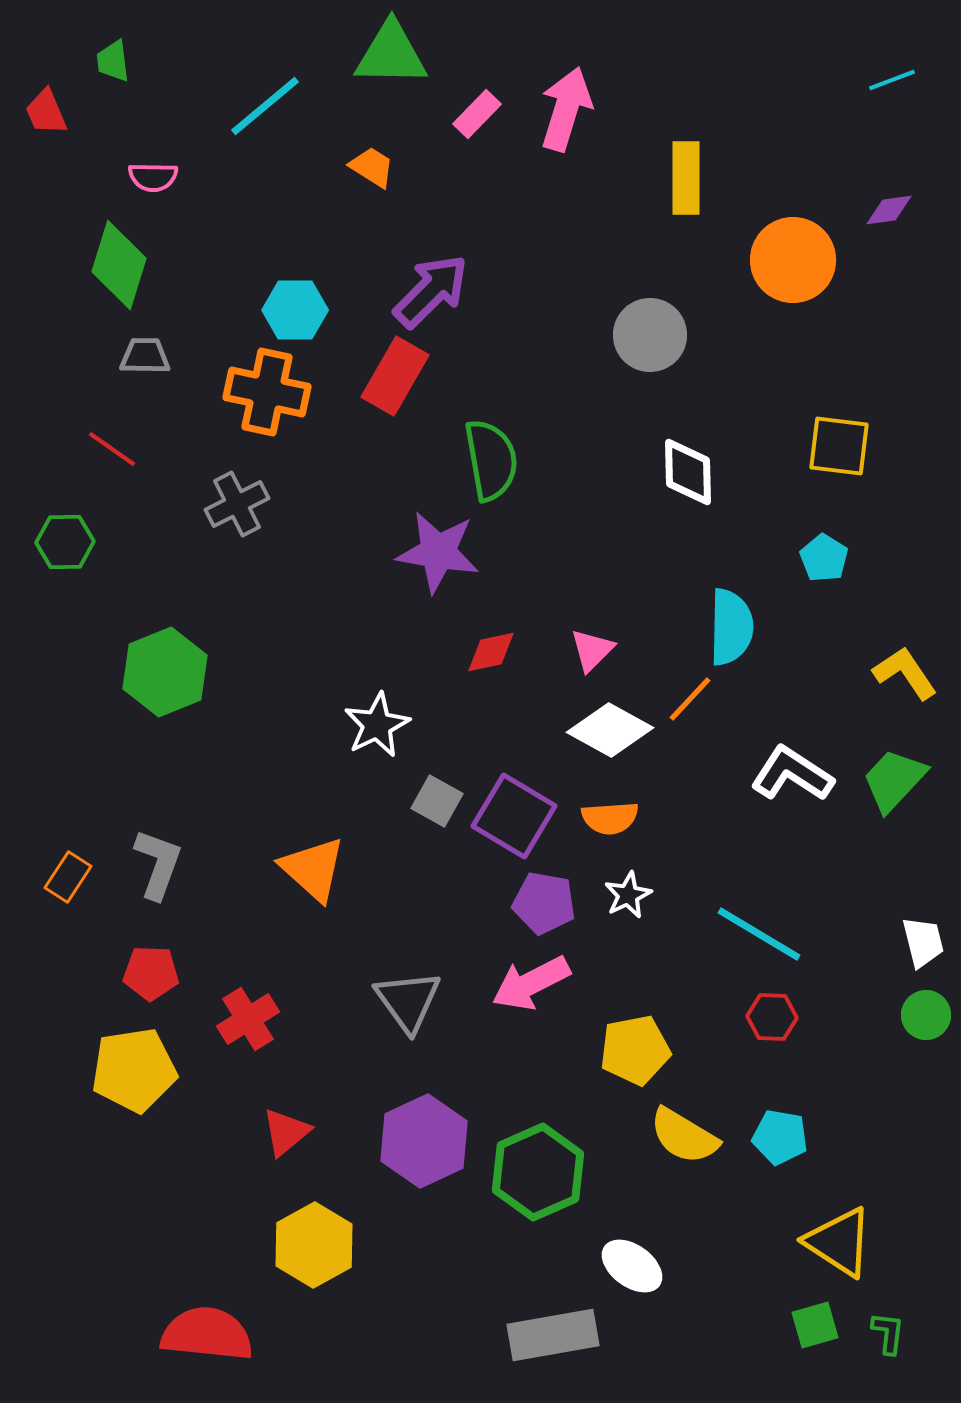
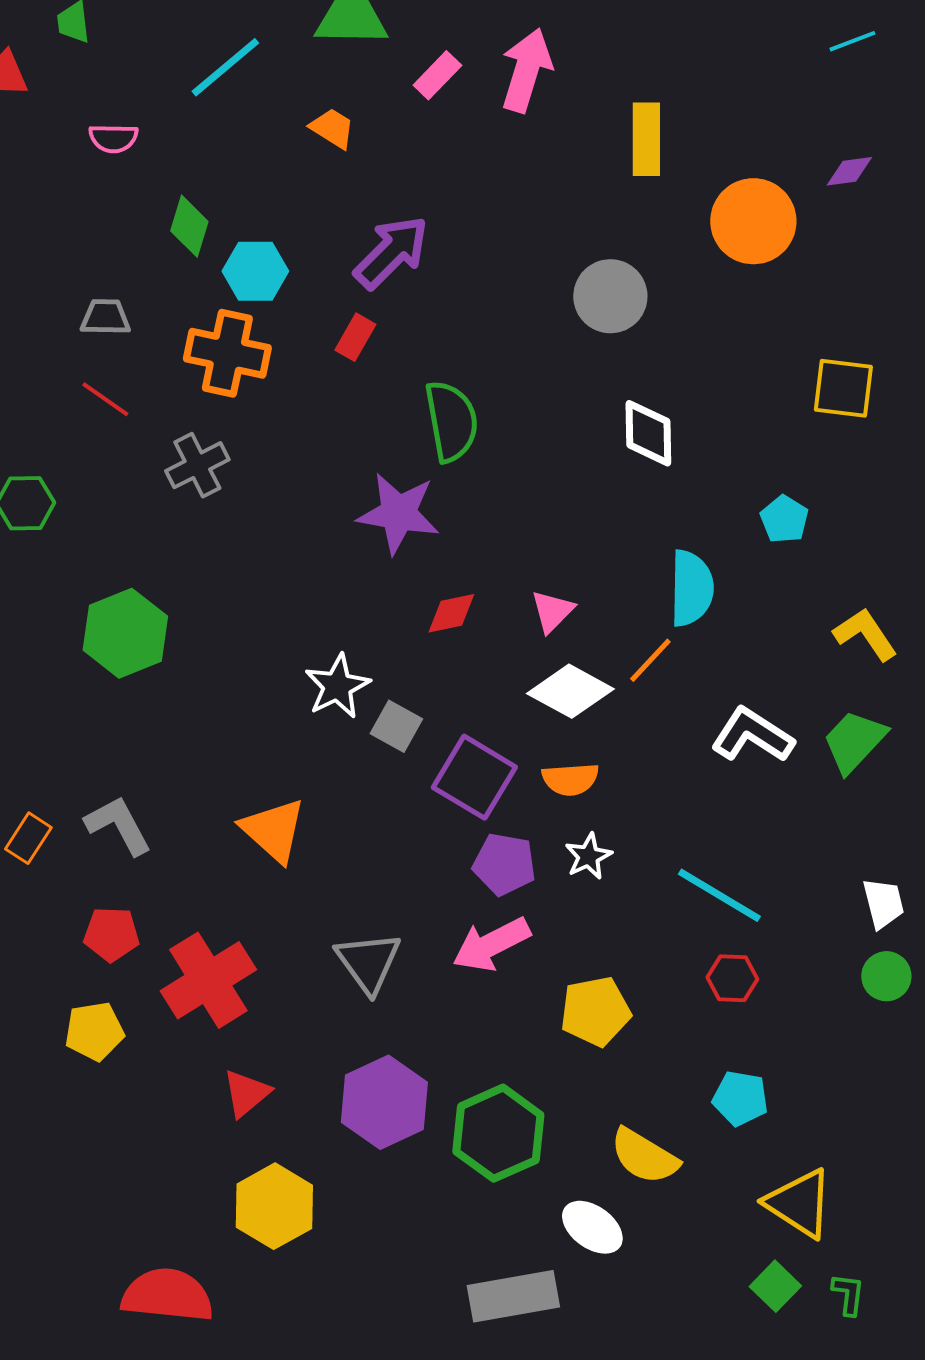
green diamond: (119, 265) -> (189, 226), moved, size x0.7
red rectangle: (395, 376) -> (355, 337), size x0.6
yellow square: (839, 446) -> (843, 388), moved
red line: (112, 449) -> (105, 399), moved
gray square: (437, 801) -> (396, 726), moved
gray L-shape: (158, 864) -> (118, 825), turned -48
red cross: (248, 1019) -> (208, 980), size x1.5
yellow pentagon: (134, 1070) -> (94, 1031), size x0.7
yellow semicircle: (684, 1136) -> (644, 1156), moved
green square: (815, 1325) -> (775, 1286), turned -30

